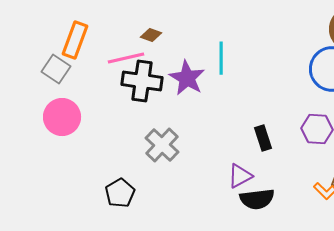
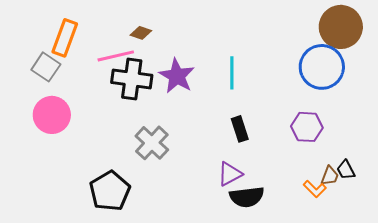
cyan line: (221, 58) -> (232, 73), moved
black rectangle: (263, 138) -> (240, 129), moved
black pentagon: (120, 193) -> (110, 191), size x1.4

